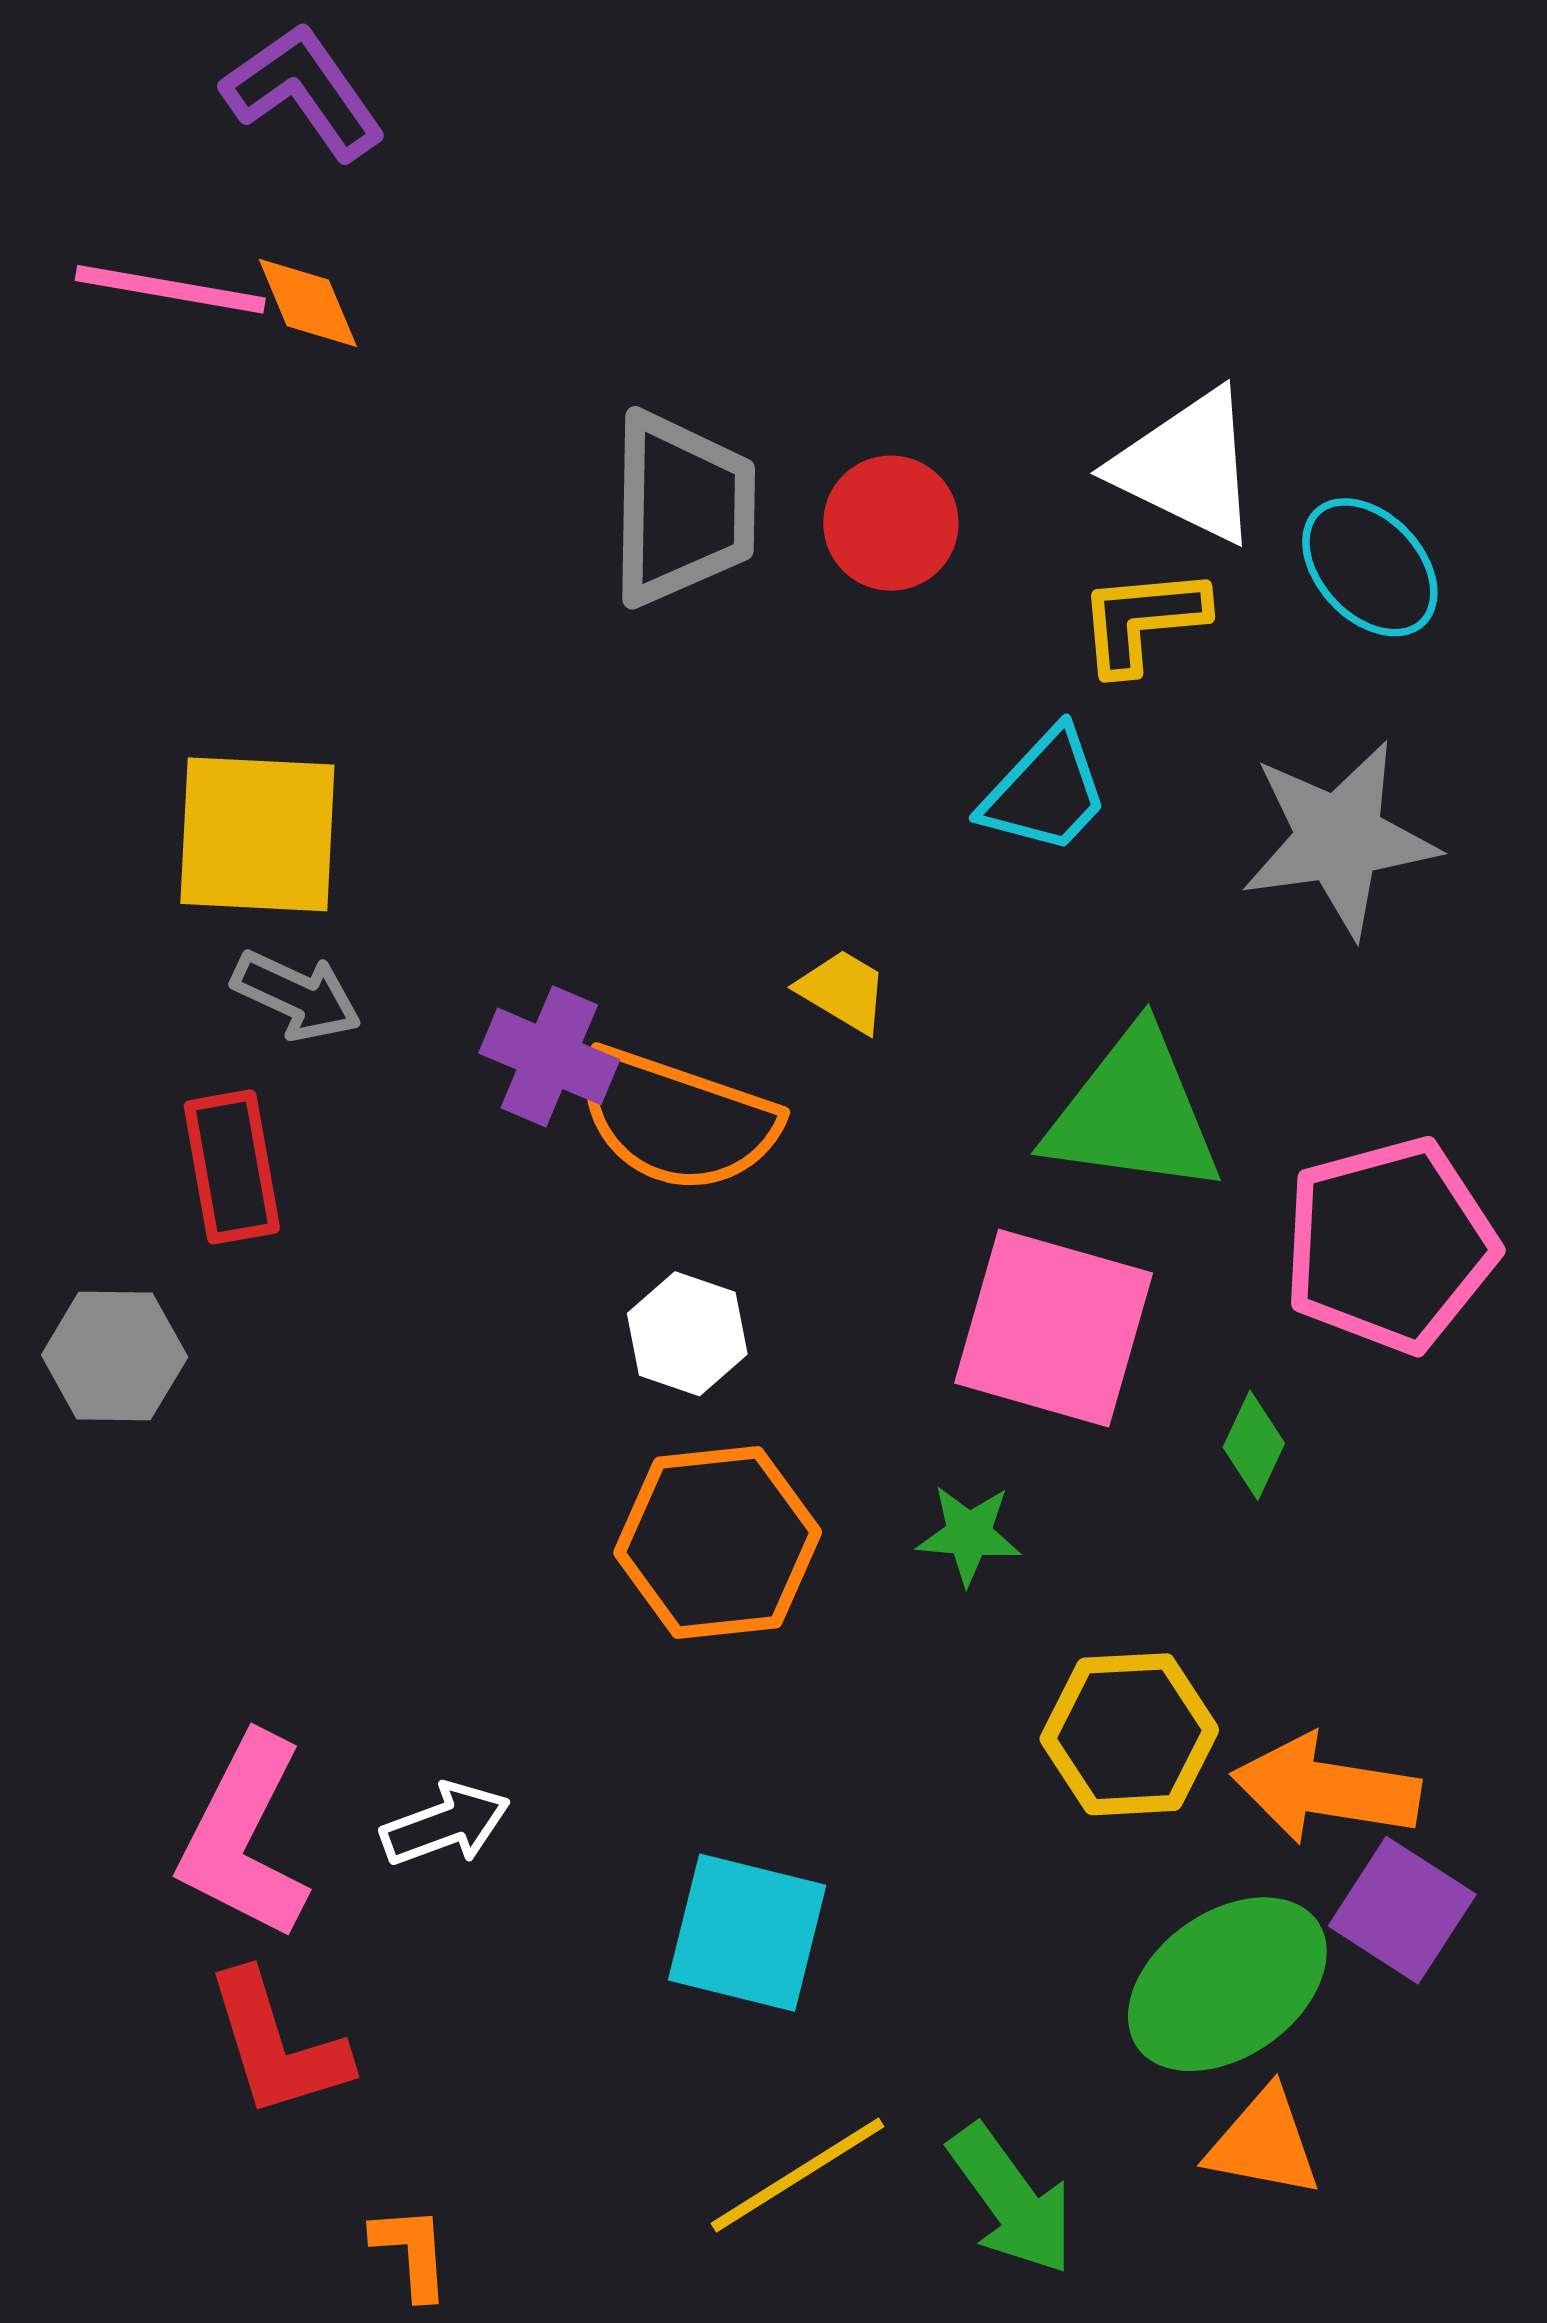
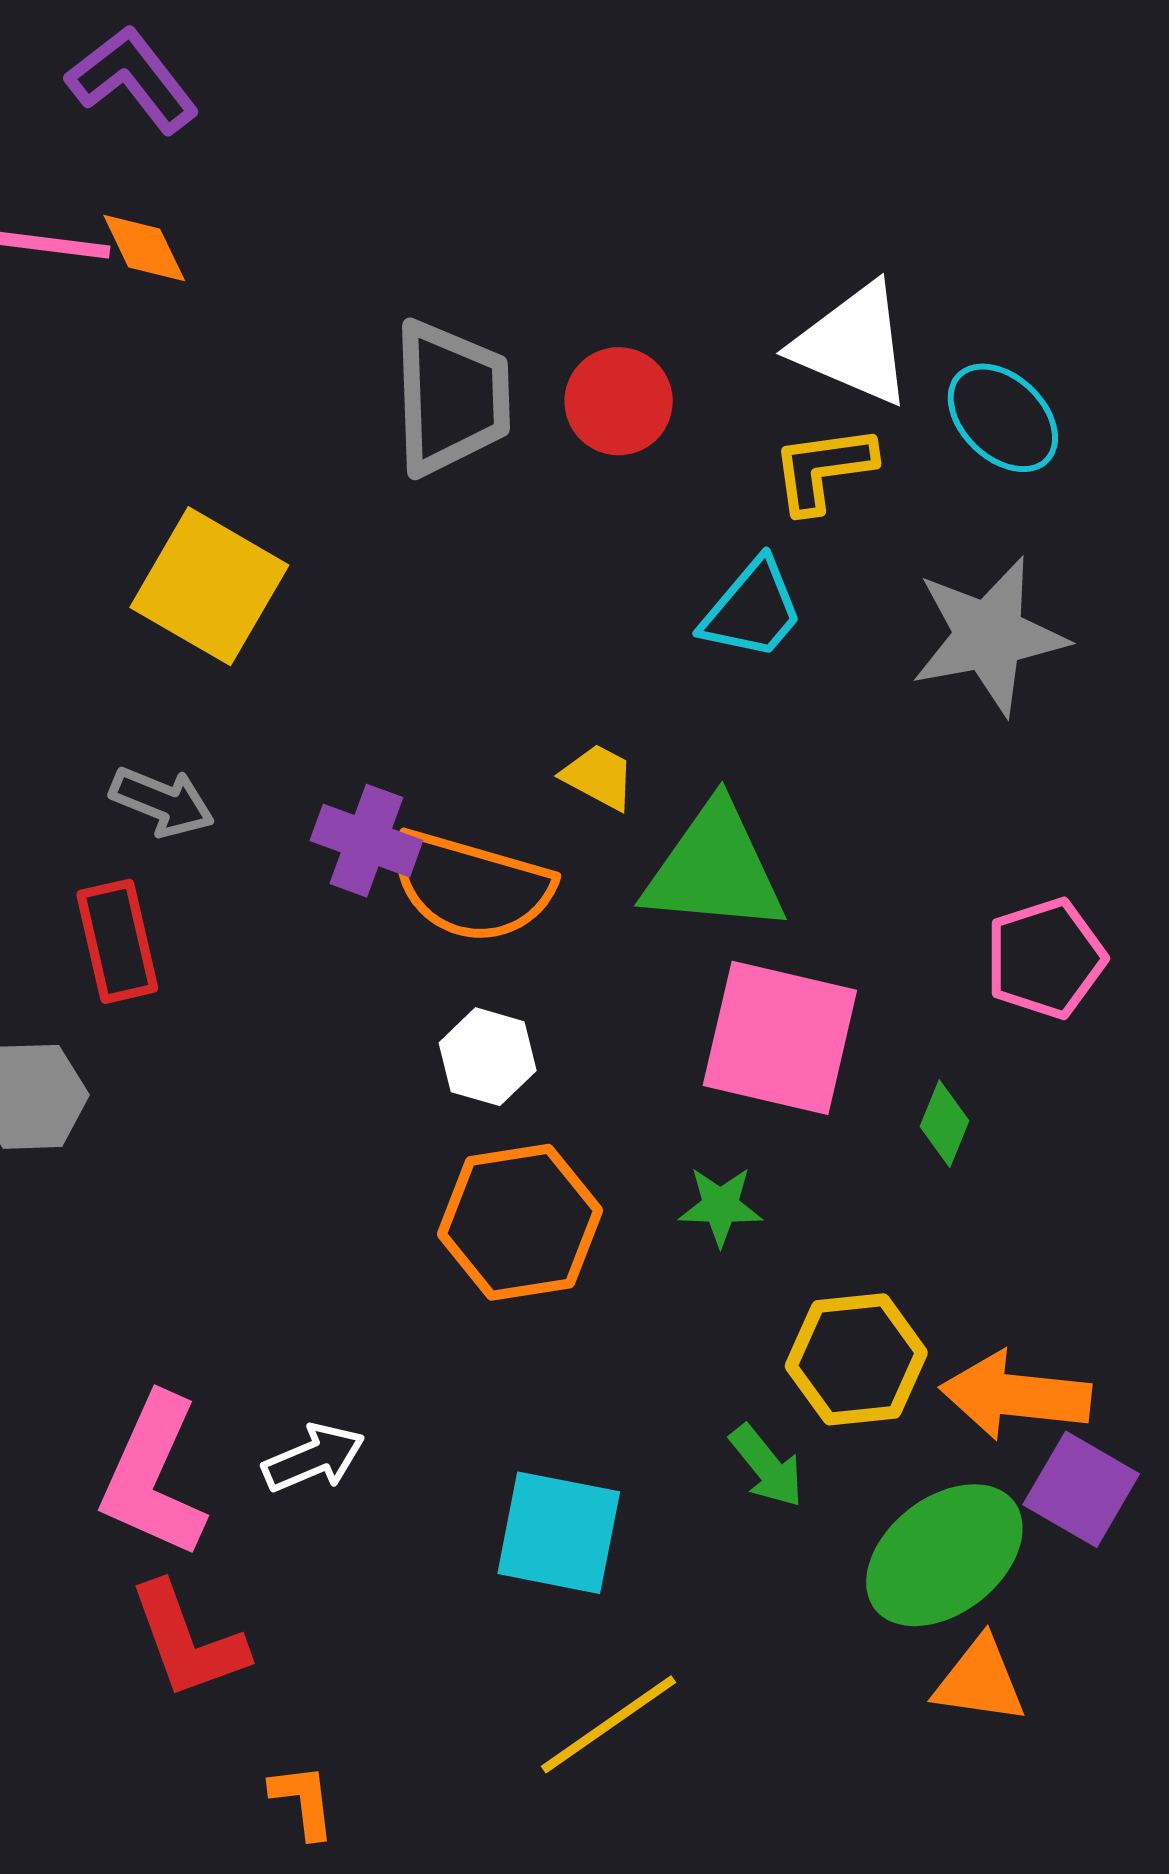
yellow square: (257, 834) -> (209, 586), moved, turned 30
green triangle: (1133, 1113) -> (714, 869), moved
pink pentagon: (1390, 1245) -> (1045, 958), size x0.7
green arrow: (1011, 2200) -> (767, 1466), moved, size x0.7

